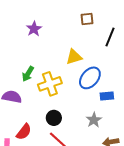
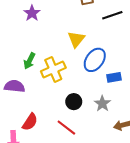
black line: (110, 37) -> (112, 15), turned 54
yellow triangle: (74, 57) -> (76, 39), turned -30
black circle: (54, 118) -> (74, 102), moved

